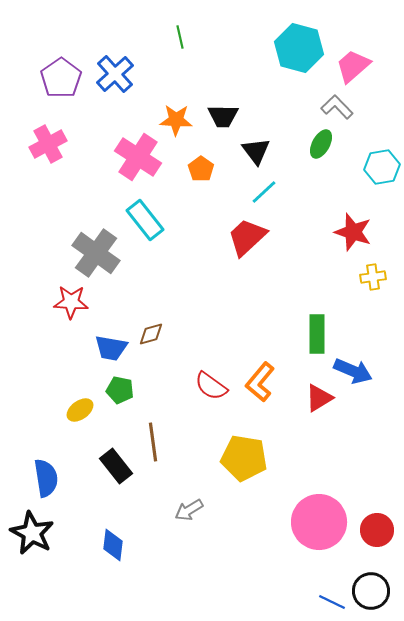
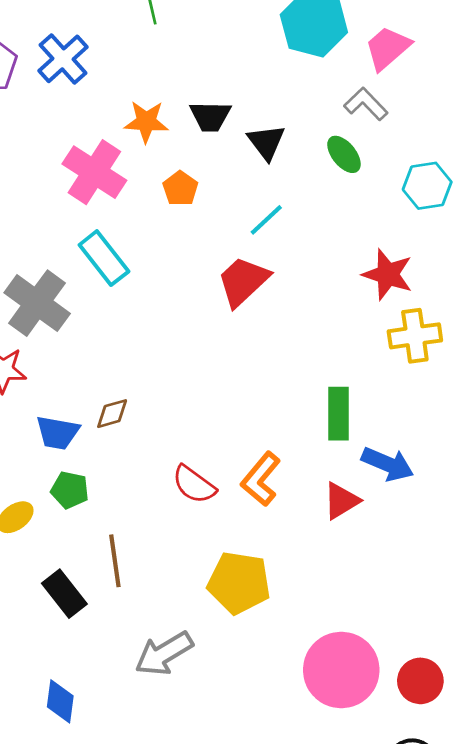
green ellipse: (321, 144) -> (344, 154), turned -68
black triangle: (256, 151) -> (266, 142), moved
yellow cross: (373, 277) -> (415, 336), size x1.5
gray arrow: (189, 510) -> (164, 654), size x1.5

